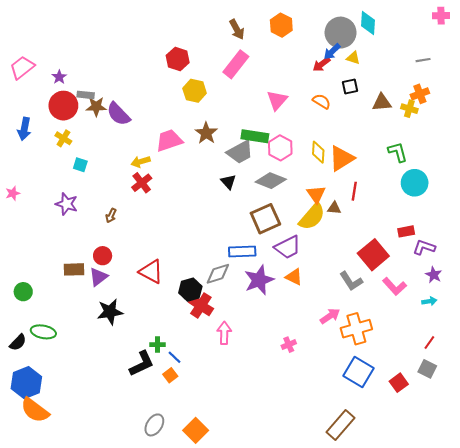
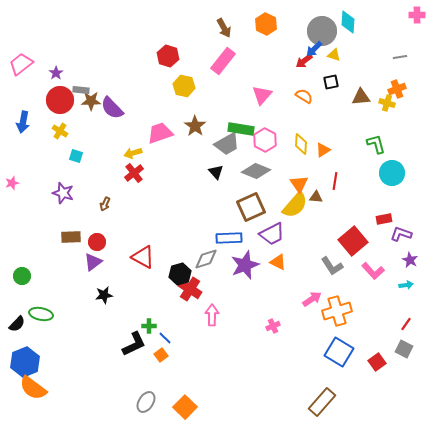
orange triangle: (342, 158) -> (323, 150), size x0.6
brown rectangle: (74, 269) -> (71, 237), moved
black star: (110, 312) -> (104, 295), size x0.7

